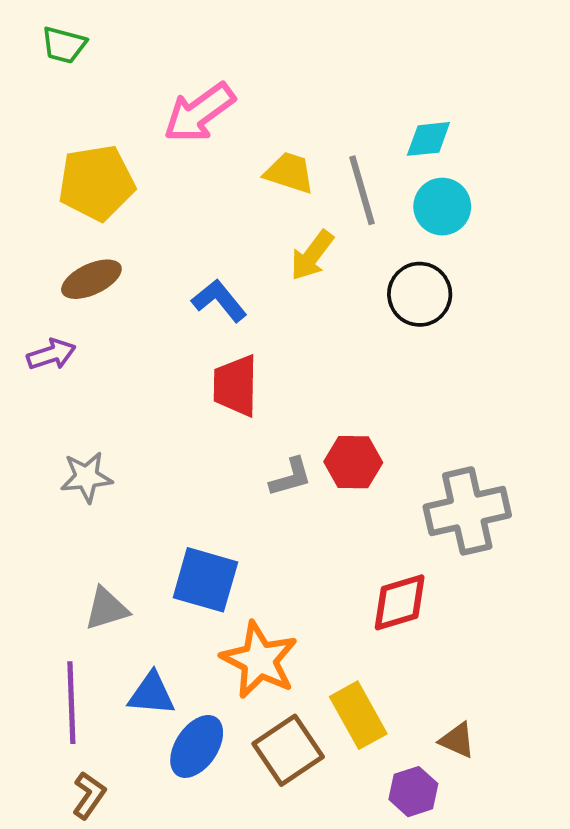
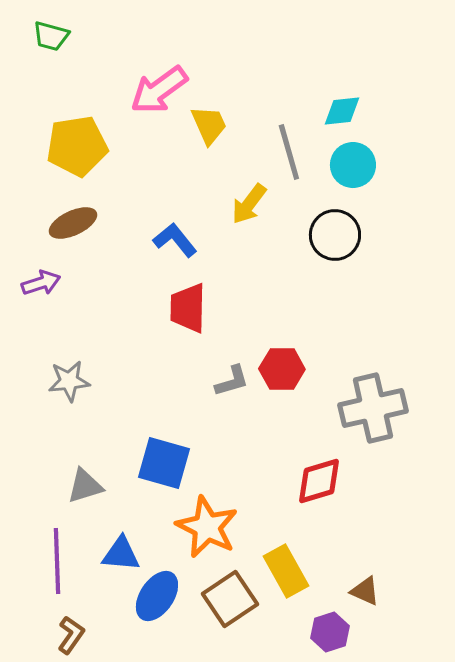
yellow trapezoid: (289, 173) -> (209, 125), moved, turned 48

